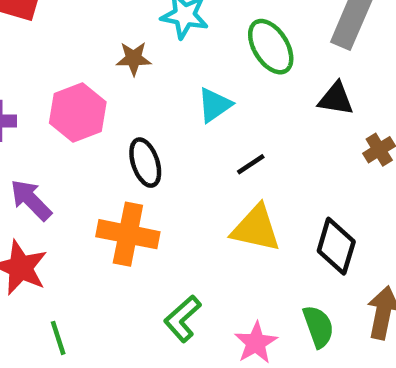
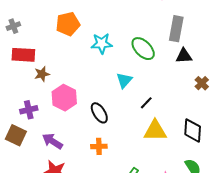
brown star: (134, 59) -> (42, 74), moved
black triangle: (336, 99) -> (184, 56), moved
orange cross: (128, 234) -> (99, 146), size x0.6

